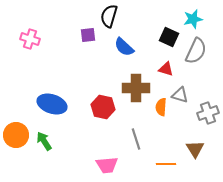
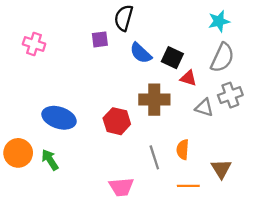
black square: (169, 37) -> (172, 58), moved
orange semicircle: (161, 107) -> (183, 150), moved
gray cross: (208, 113) -> (230, 95), moved

